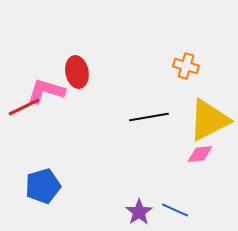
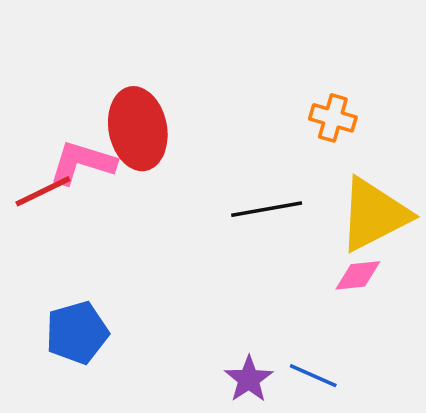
red ellipse: (77, 72) -> (138, 129), size x1.4

